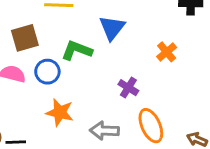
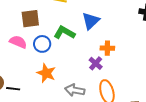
orange cross: (167, 52) -> (107, 48), moved, turned 32

